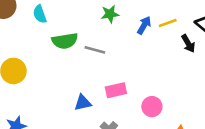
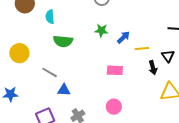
blue arrow: (144, 25) -> (124, 37), moved
gray line: (95, 50) -> (50, 72), moved
pink rectangle: (116, 90) -> (115, 70), moved

